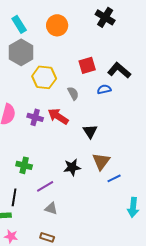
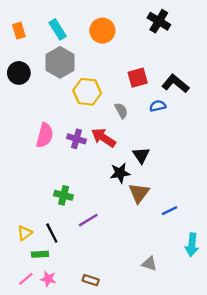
brown triangle: (101, 161) -> (139, 193), moved
black star: (72, 167) -> (120, 173), moved
black line: (14, 197) -> (52, 233), turned -36
gray triangle: (51, 208) -> (149, 264), moved

